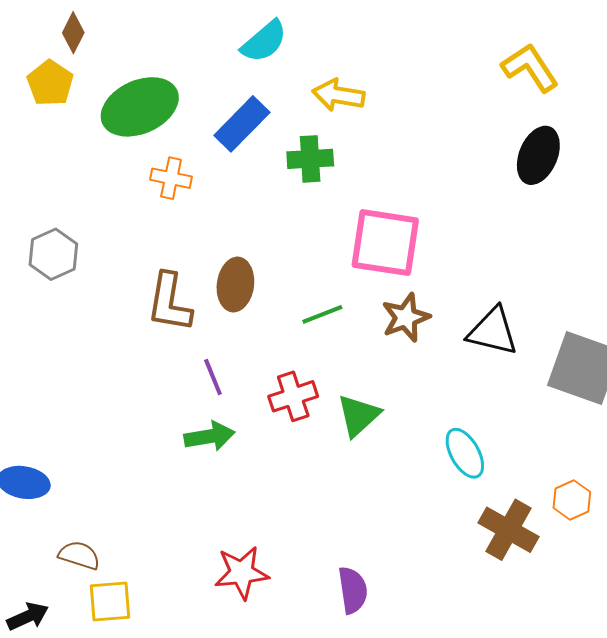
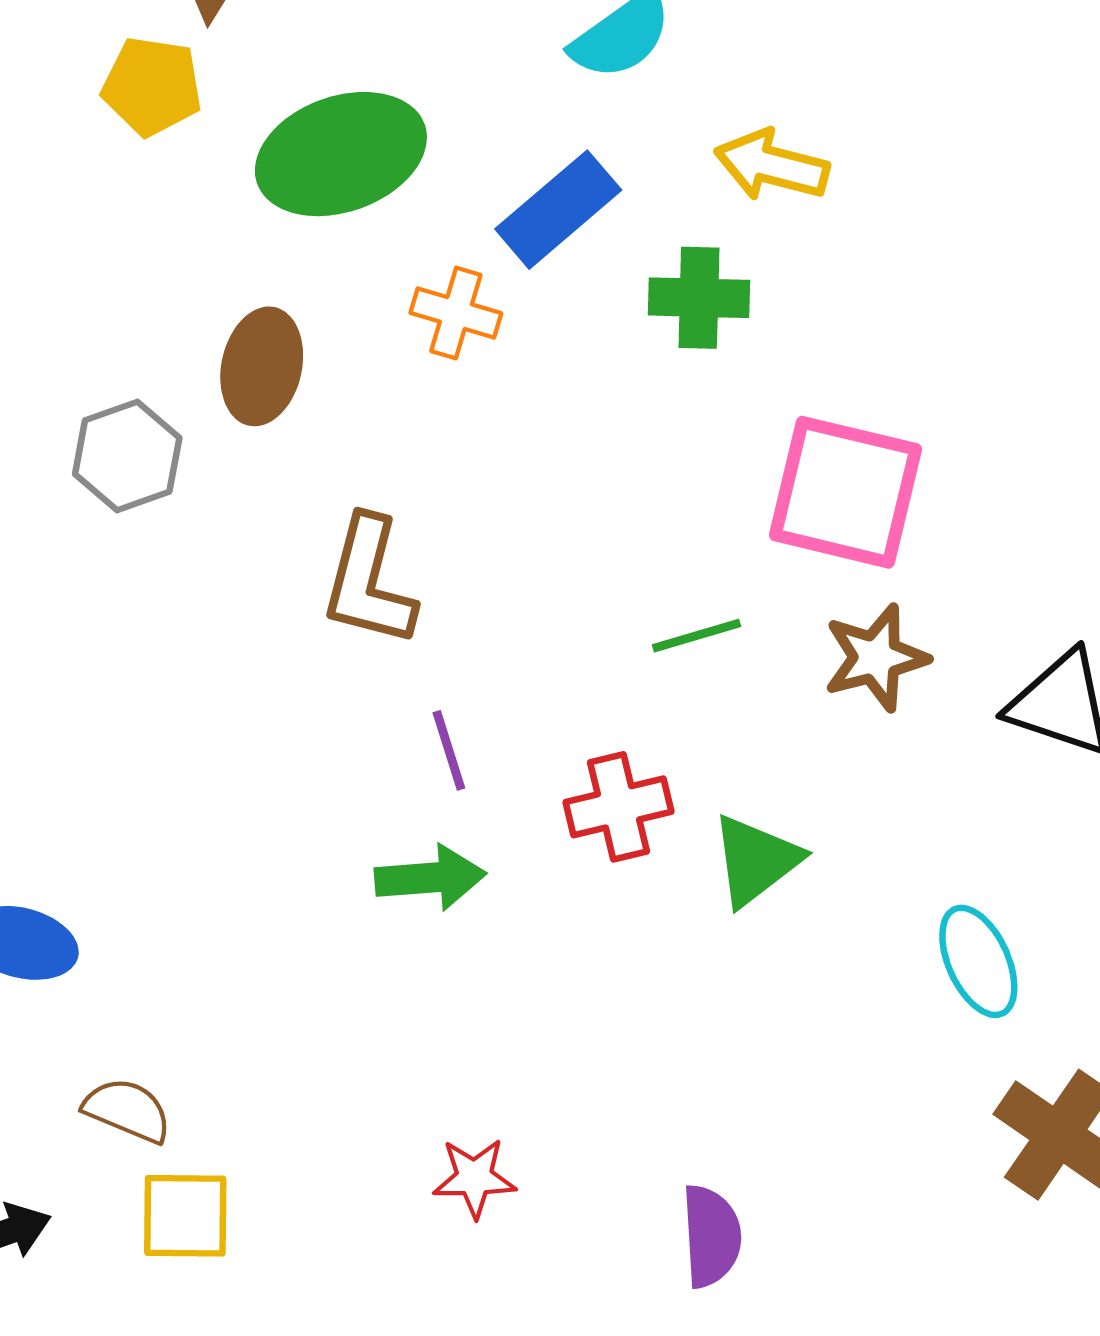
yellow pentagon: (50, 83) -> (152, 86), turned -30
orange cross: (171, 178) -> (456, 313), moved
brown ellipse: (235, 285) -> (262, 366), moved
red star: (242, 573) -> (474, 1178), size x0.7

